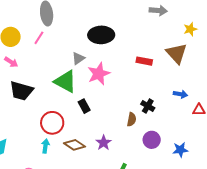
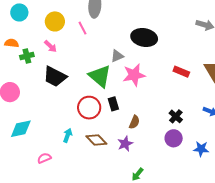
pink line: (39, 38) -> (83, 28), turned -72
brown semicircle: (132, 119) -> (134, 122), moved
red circle: (52, 123) -> (89, 108), moved
purple circle: (152, 140) -> (174, 138), moved
blue star: (180, 150) -> (201, 149), moved

